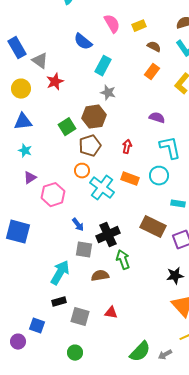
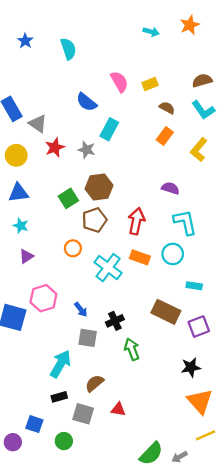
gray star: (108, 93) -> (87, 150), moved
red arrow: (127, 147) -> (136, 221), size x1.6
orange circle: (82, 171) -> (73, 248), moved
pink hexagon: (53, 195) -> (43, 298), moved
black cross: (108, 235) -> (115, 321), size x0.7
brown semicircle: (100, 276) -> (94, 383), moved, turned -30
green circle: (75, 353) -> (64, 441), moved

